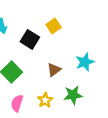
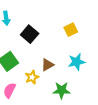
yellow square: (54, 26) -> (71, 30), moved
yellow star: (45, 100) -> (32, 77), moved

